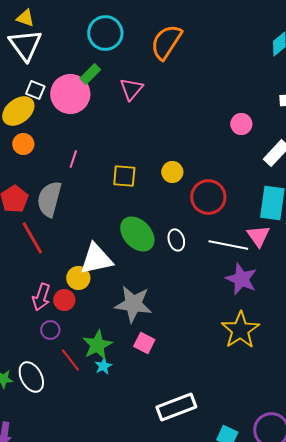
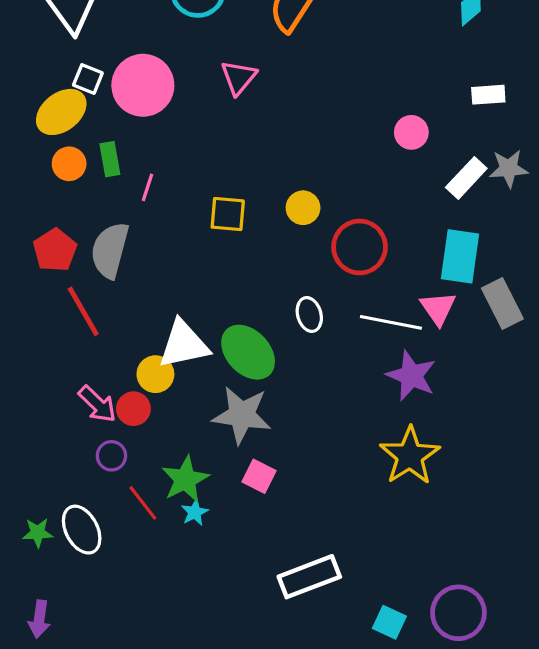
green rectangle: (90, 74) -> (110, 159), moved, turned -55
green ellipse: (137, 234) -> (248, 352), moved
pink arrow: (41, 297) -> (97, 404), turned -64

